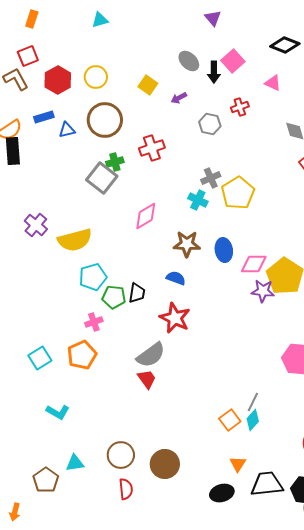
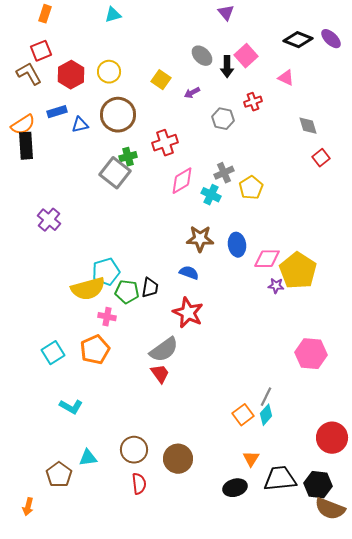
yellow pentagon: (238, 193) -> (251, 188), size x0.7
pink diamond: (146, 216) -> (182, 181), moved
yellow semicircle: (75, 240) -> (88, 289), moved
purple star: (263, 291) -> (276, 286), size x0.7
pink cross: (94, 322) -> (107, 317), turned 30

